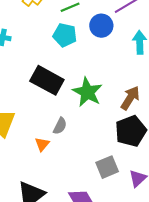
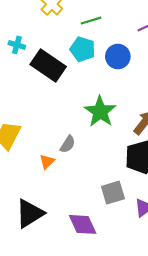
blue circle: (101, 26) -> (118, 56), moved
black rectangle: (47, 80) -> (48, 66), moved

